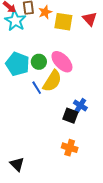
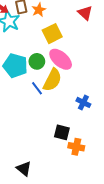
yellow square: (63, 22) -> (52, 34), moved, turned -30
black square: (70, 116) -> (62, 132), moved

